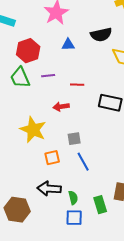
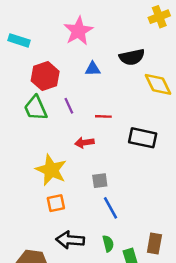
purple line: (48, 76) -> (69, 106), turned 72
orange square: (52, 158) -> (56, 203), moved
green semicircle: (73, 198) -> (108, 244), moved

